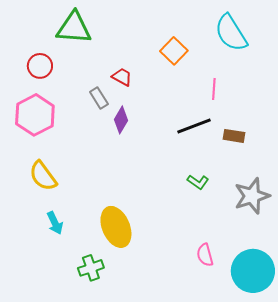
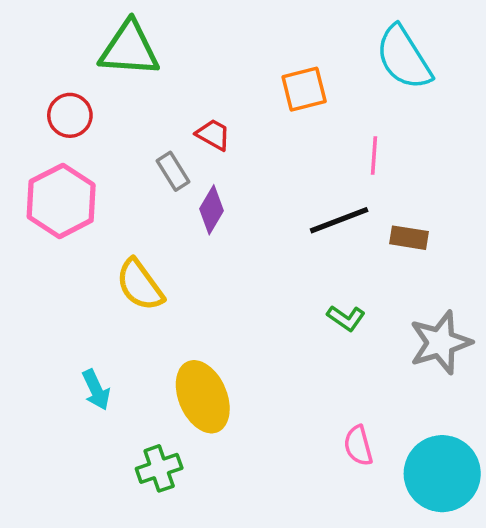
orange square: (174, 51) -> (304, 89), turned 32
yellow semicircle: (43, 176) -> (140, 285), moved

